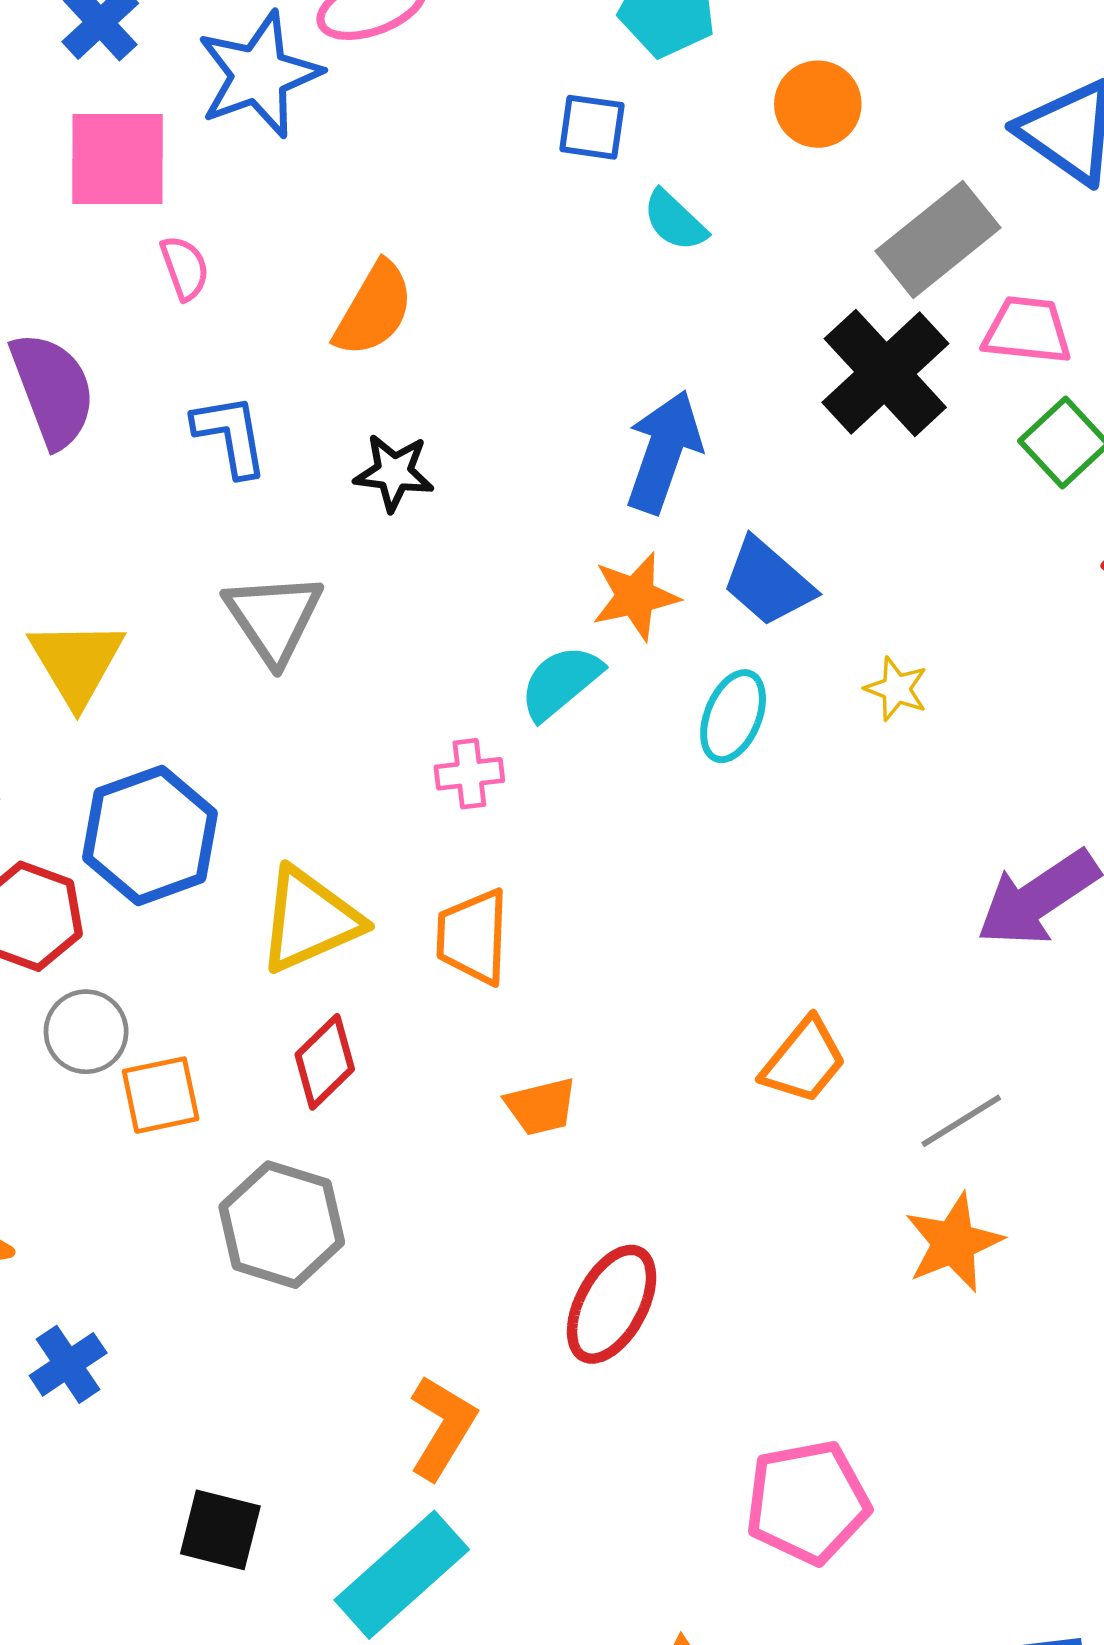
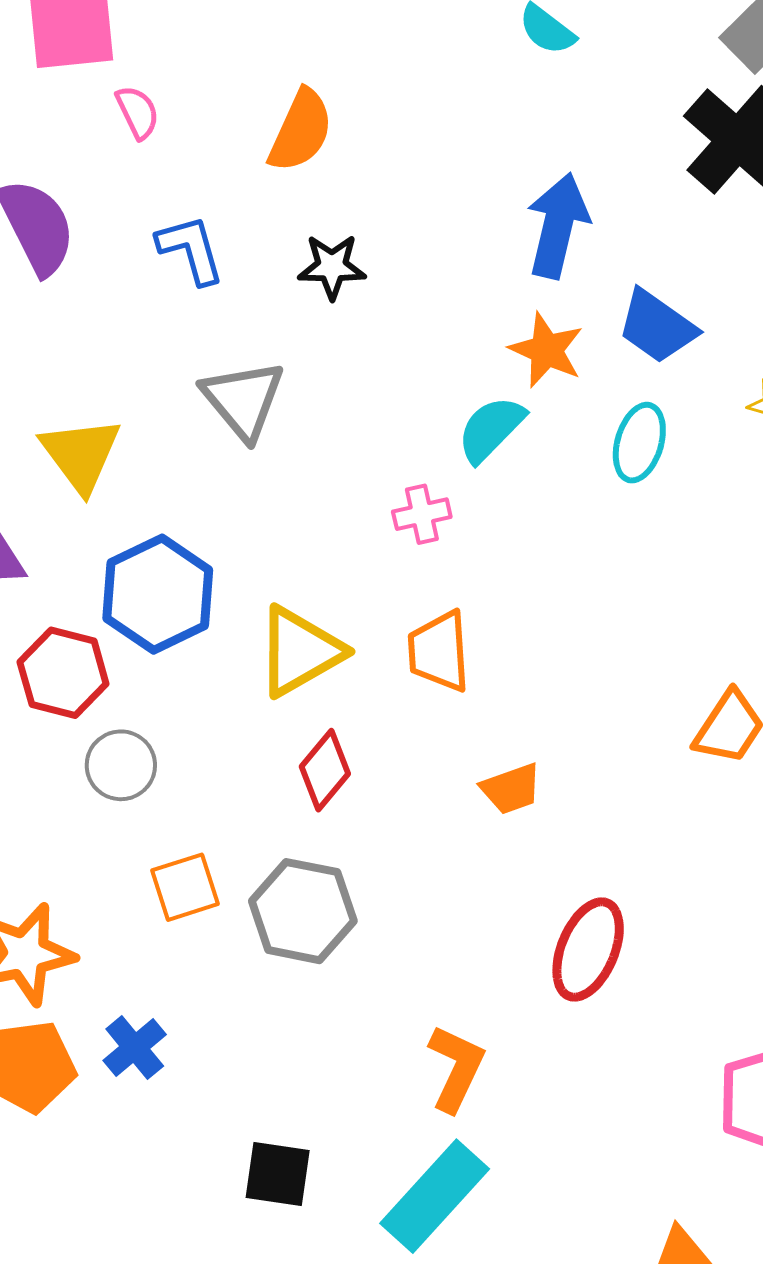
orange star: (635, 596) -> (546, 350), turned -30
orange square: (161, 1095) -> (185, 887), moved

